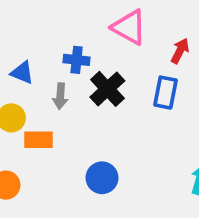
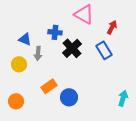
blue rectangle: (165, 93) -> (104, 50), turned -42
gray arrow: (60, 96) -> (38, 53), moved
orange rectangle: (38, 140) -> (49, 86), moved, turned -35

